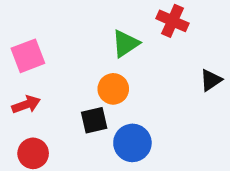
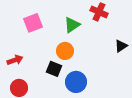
pink square: (28, 56) -> (33, 23), moved
black square: (94, 120) -> (54, 69), turned 35

